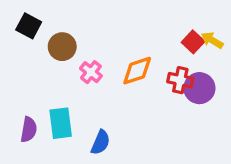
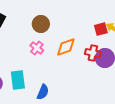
red square: (193, 42) -> (101, 29), turned 32
brown circle: (62, 47) -> (41, 24), moved

